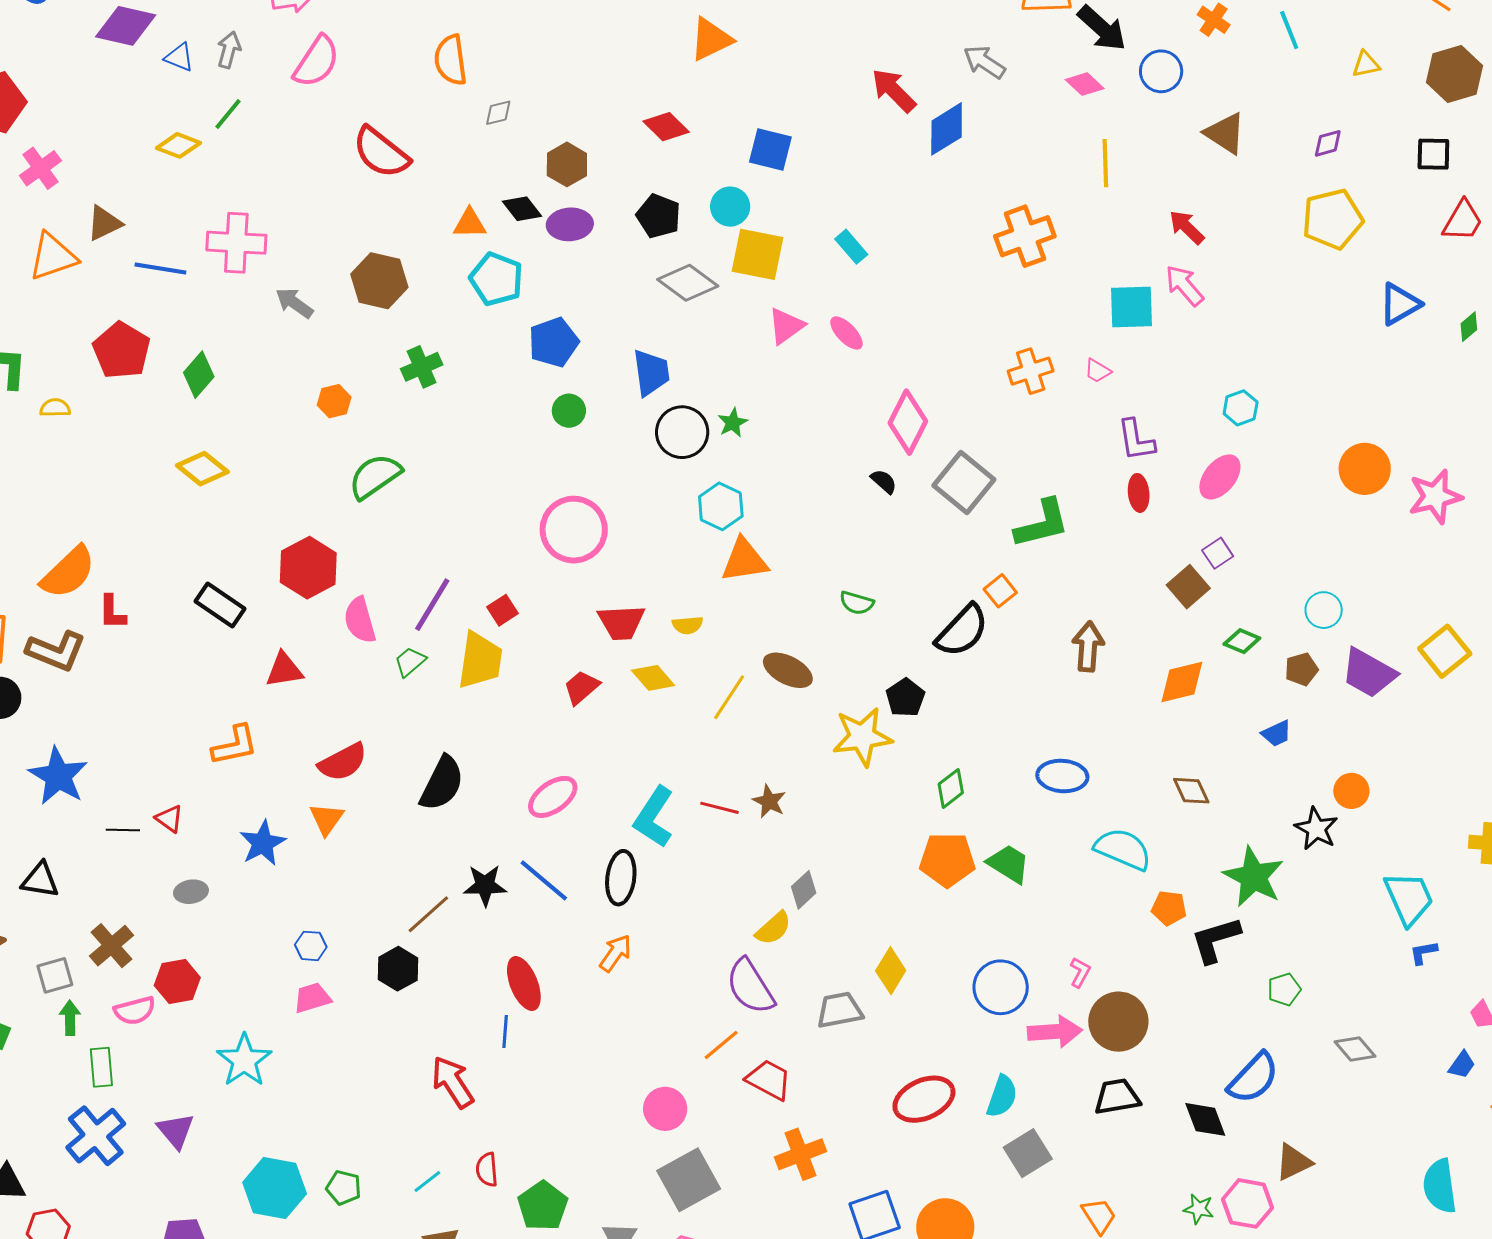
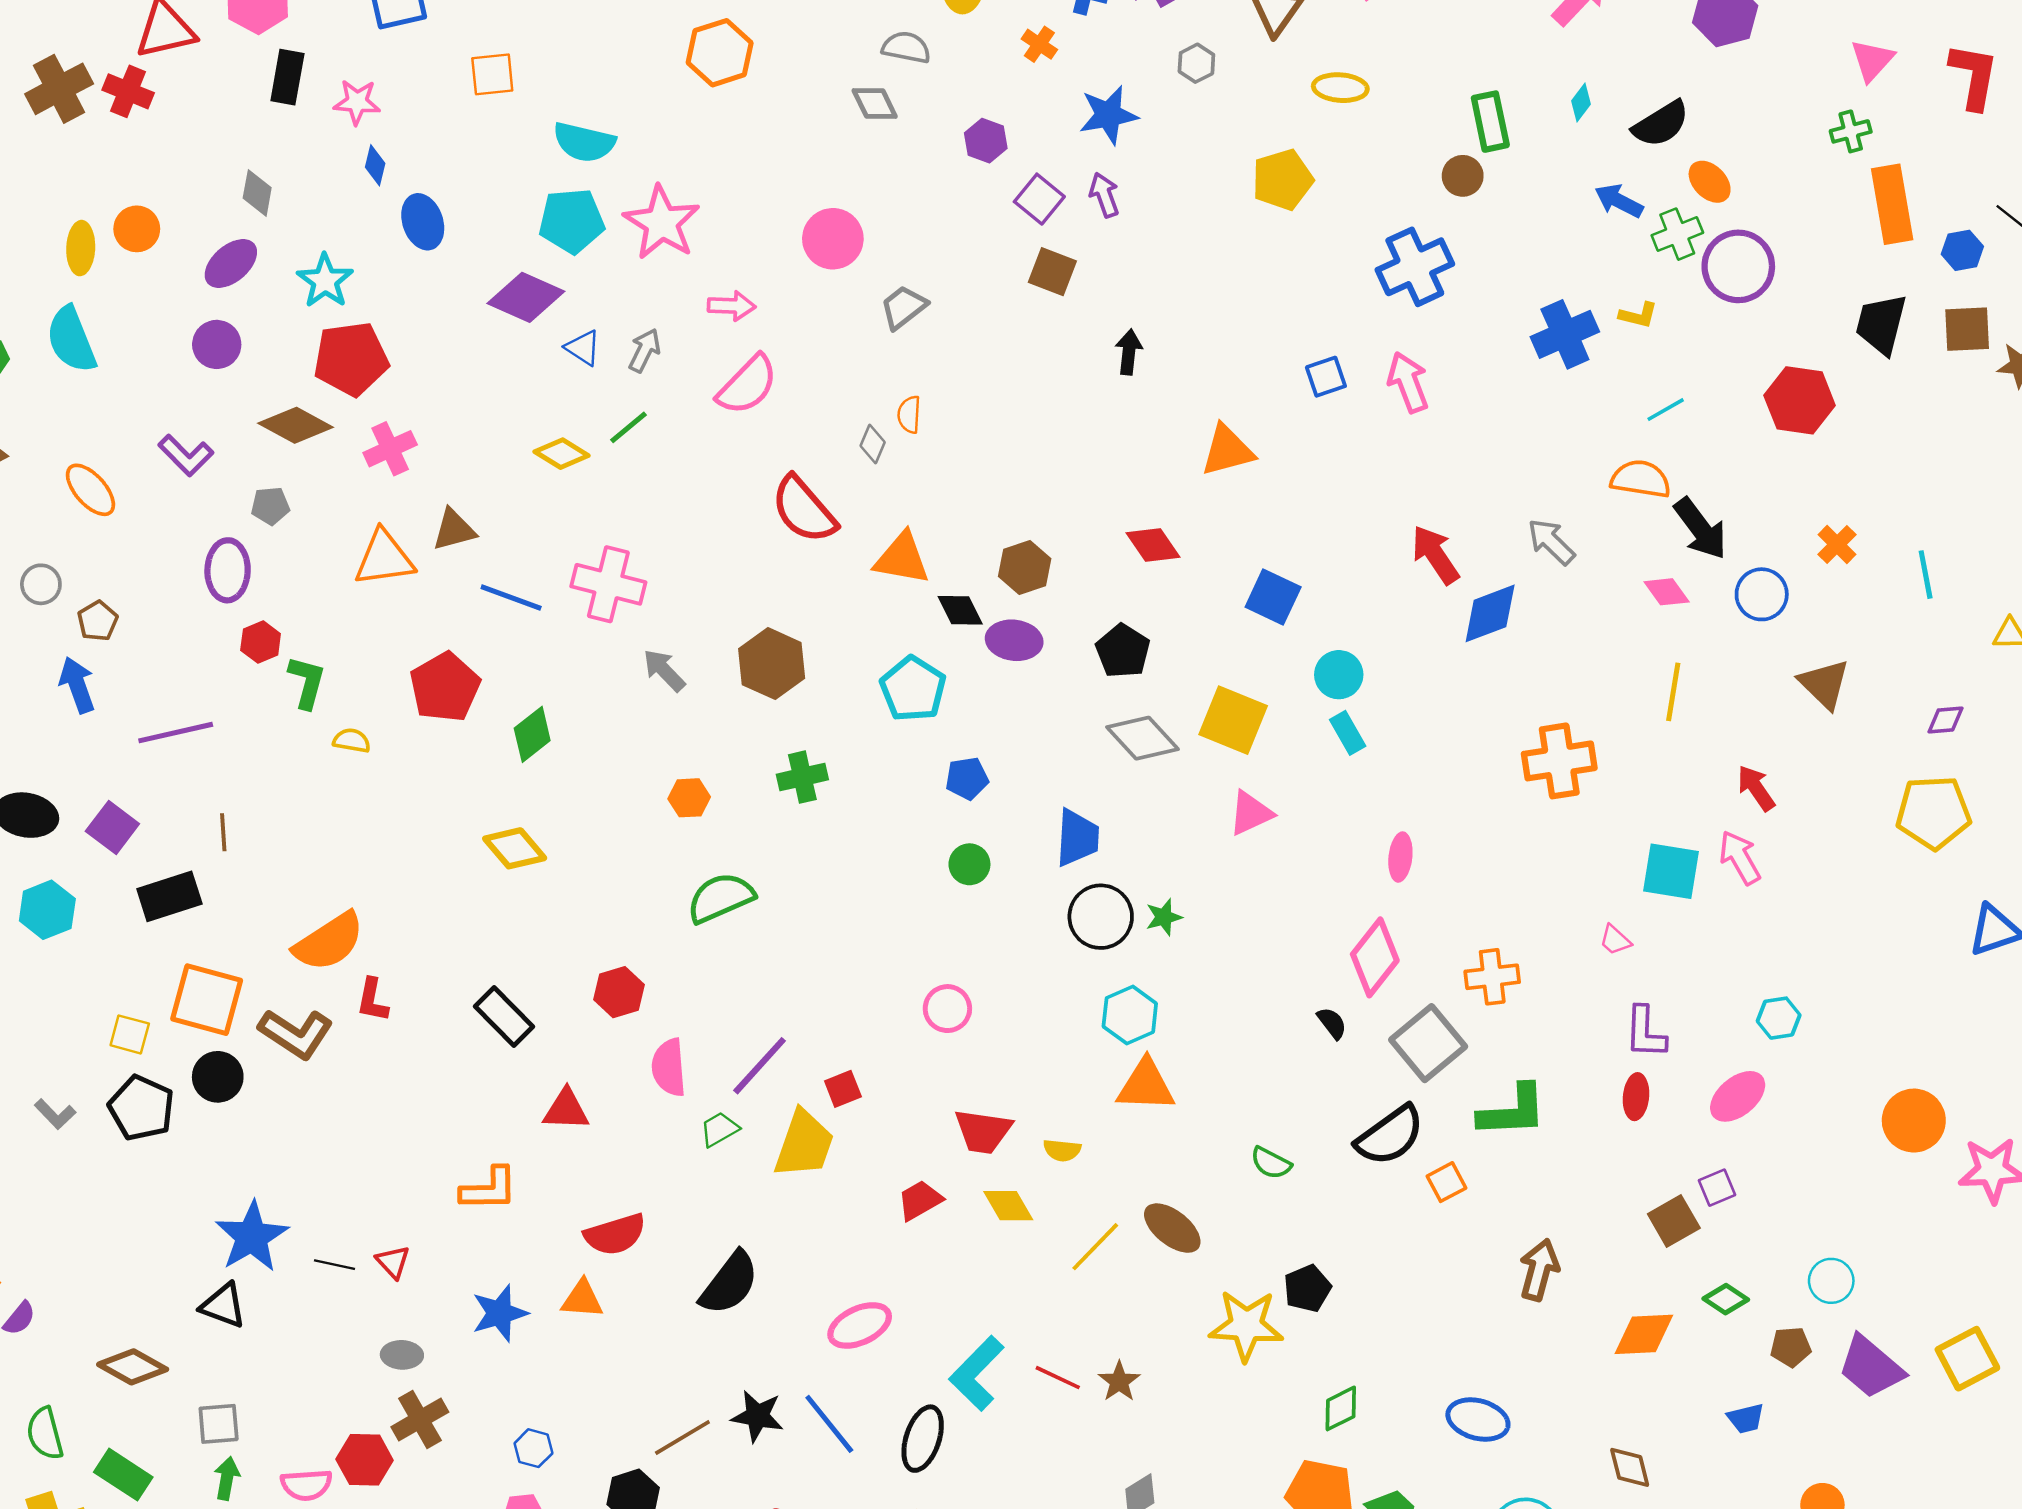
orange semicircle: (451, 60) -> (909, 415), size x0.6
gray diamond: (498, 113) -> (873, 444), moved, turned -64
cyan circle: (730, 207) -> (1339, 675), moved
orange triangle: (470, 223) -> (902, 558), moved, size x1.4
pink ellipse: (846, 333) -> (1400, 857), moved, turned 39
blue pentagon: (554, 342) -> (967, 778), size x0.7
orange cross: (1031, 371) -> (1492, 977), moved
pink circle: (574, 530) -> (947, 1009), size x0.6
red hexagon: (308, 568) -> (619, 992), size x0.7
black semicircle: (962, 631) -> (1390, 1136), moved
blue star: (58, 776) -> (252, 1237), moved
orange triangle: (327, 819) -> (582, 1299), turned 48
brown cross: (112, 946) -> (420, 1419), moved

